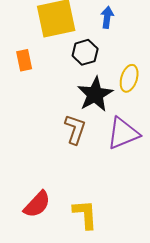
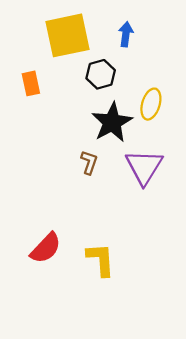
brown L-shape: (75, 129) -> (89, 162), size x0.7
purple triangle: (123, 133) -> (144, 167), turned -36

